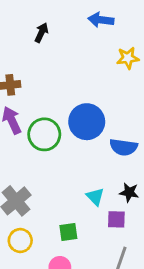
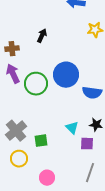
black arrow: (41, 33) -> (42, 36), moved
green square: (68, 232) -> (41, 141), moved

